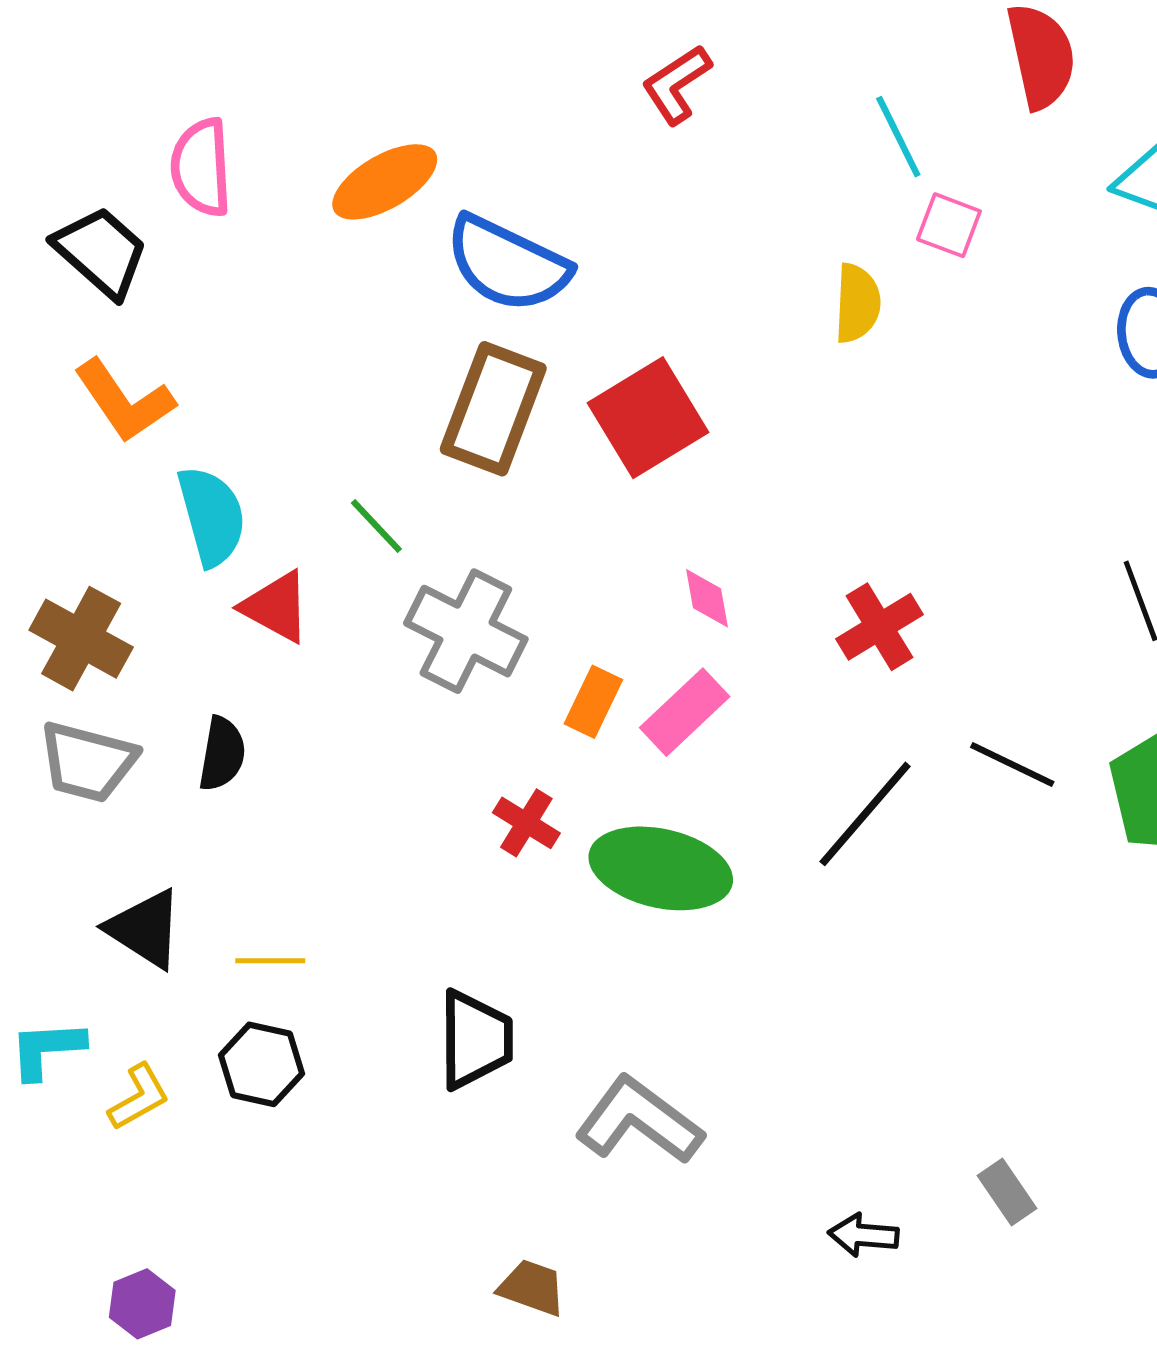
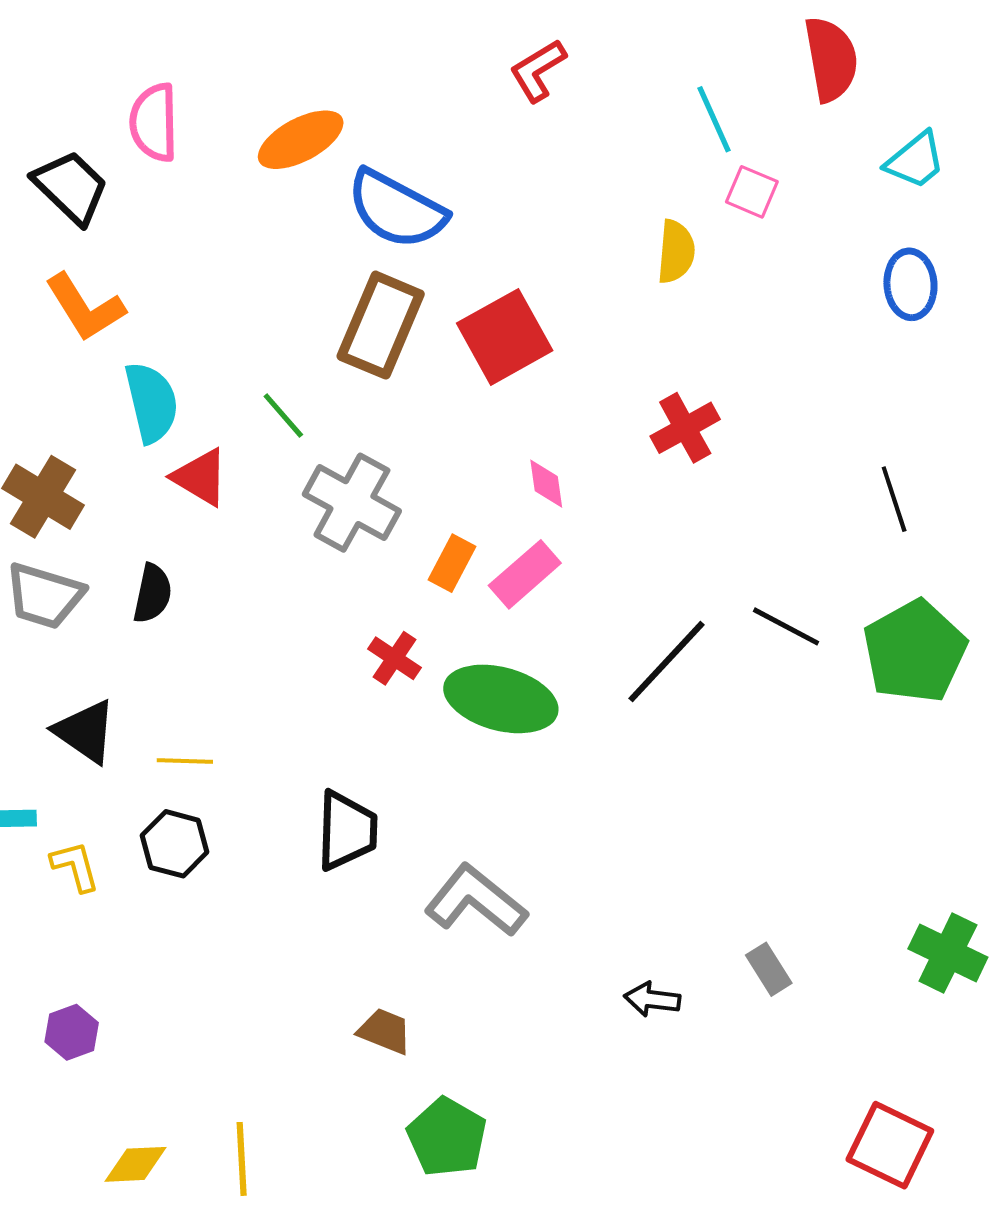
red cross: (880, 627) -> (685, 428), moved
yellow L-shape: (139, 1097) -> (75, 866), turned -78

